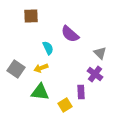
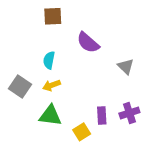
brown square: (31, 16) -> (53, 16), moved
cyan semicircle: (48, 48) -> (49, 60), moved, turned -144
purple cross: (95, 74) -> (129, 113), moved, turned 35

